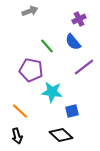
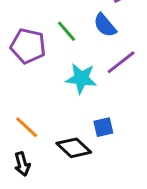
purple pentagon: (31, 70) -> (28, 46), moved
cyan star: (52, 92) -> (81, 78), moved
black diamond: (61, 135) -> (74, 148), moved

